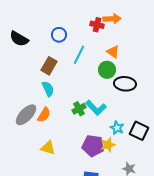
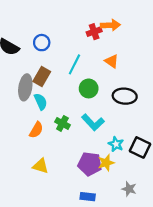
red cross: (97, 25) -> (94, 32), turned -32
blue circle: (59, 35) -> (42, 43), moved
green circle: (107, 70) -> (89, 88), moved
green cross: (79, 109) -> (62, 123), moved, turned -32
gray ellipse: (26, 115) -> (25, 87), moved, turned -35

